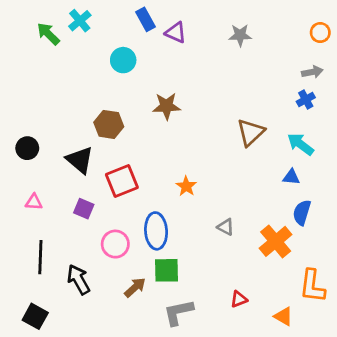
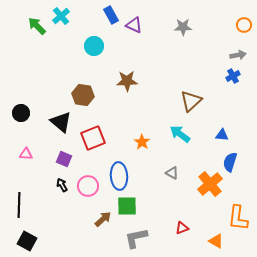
cyan arrow: (301, 144) -> (180, 134), moved
black line: (40, 257) -> (19, 205), moved
black arrow: (79, 280) -> (62, 185), moved, size x0.6

